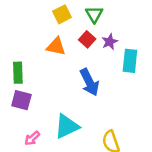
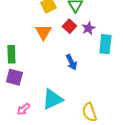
orange triangle: (56, 46) -> (43, 32), turned 48
blue arrow: (89, 82) -> (71, 62), size x0.7

